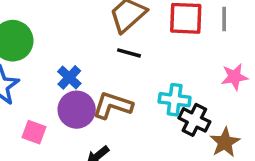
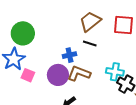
blue cross: (69, 77) -> (70, 55), moved, turned 32
pink square: (34, 132) -> (28, 75), moved

